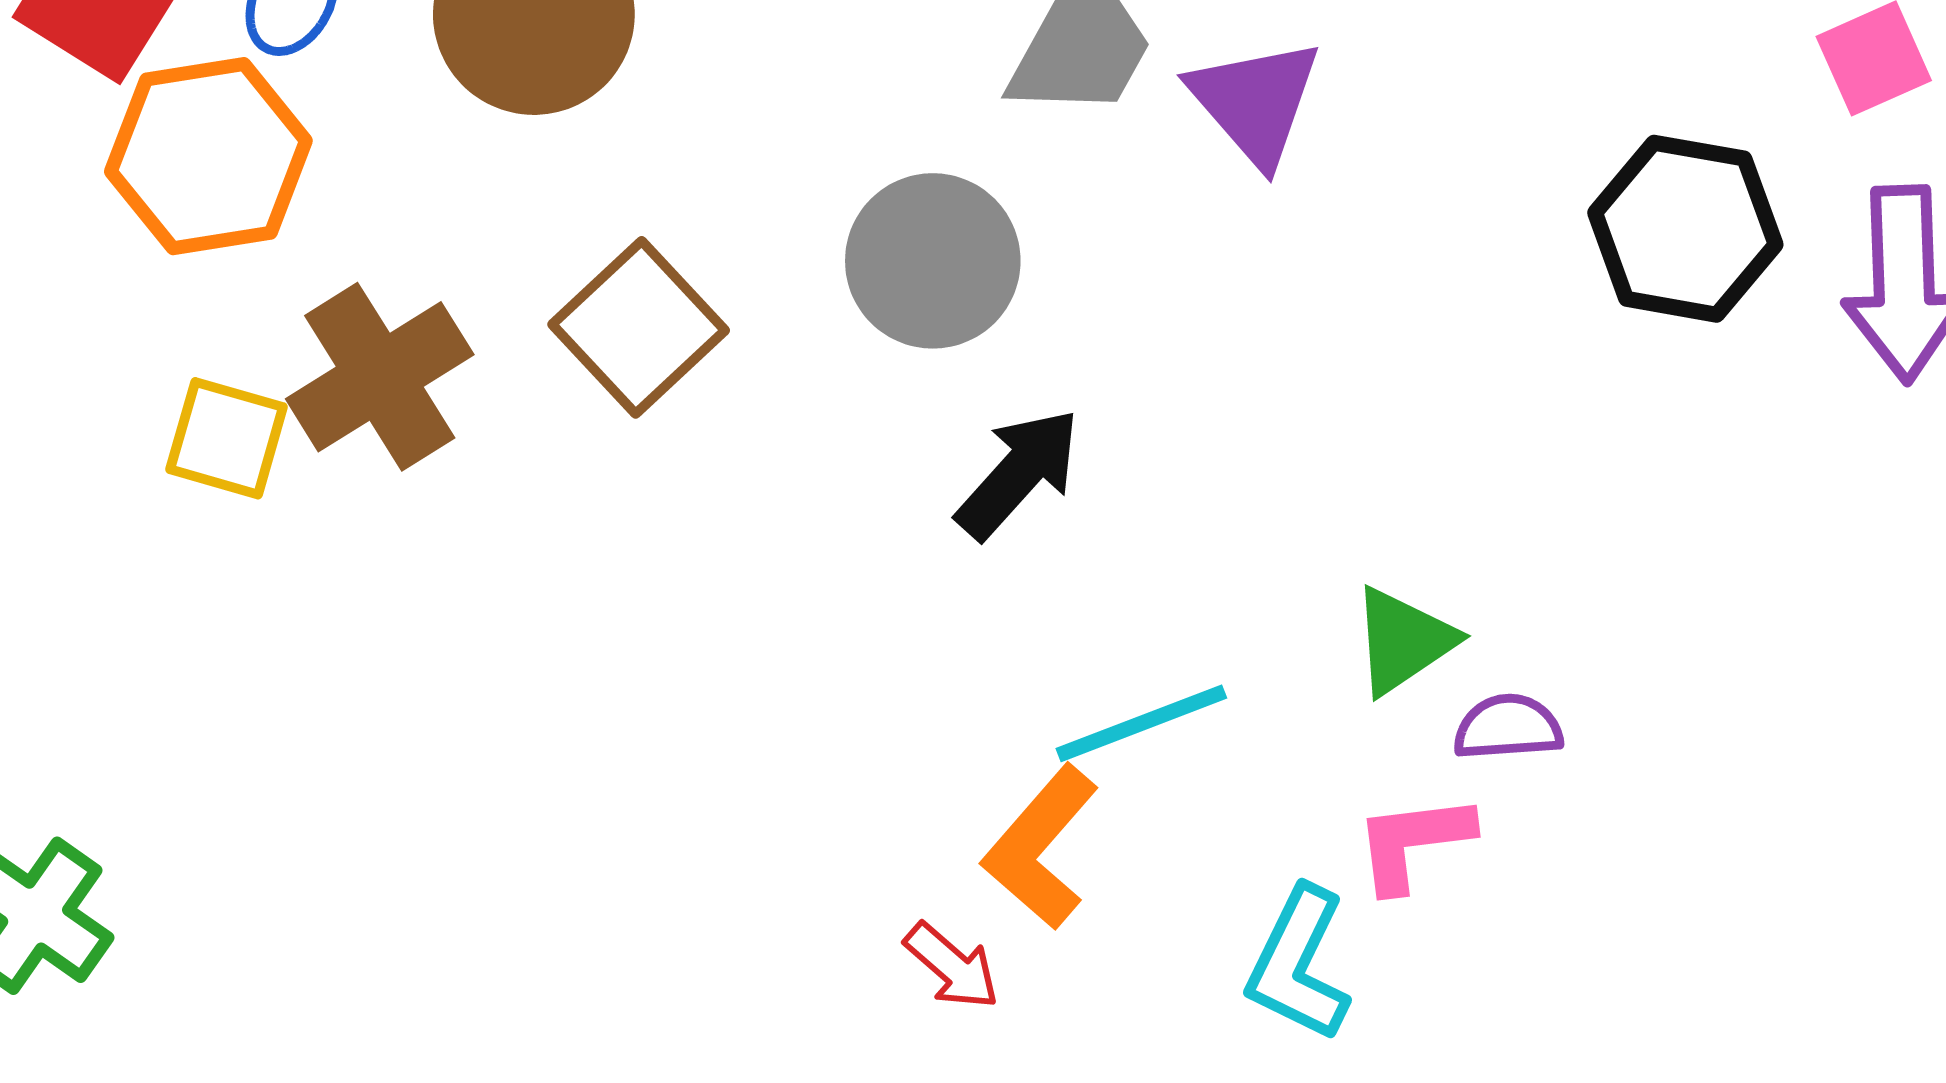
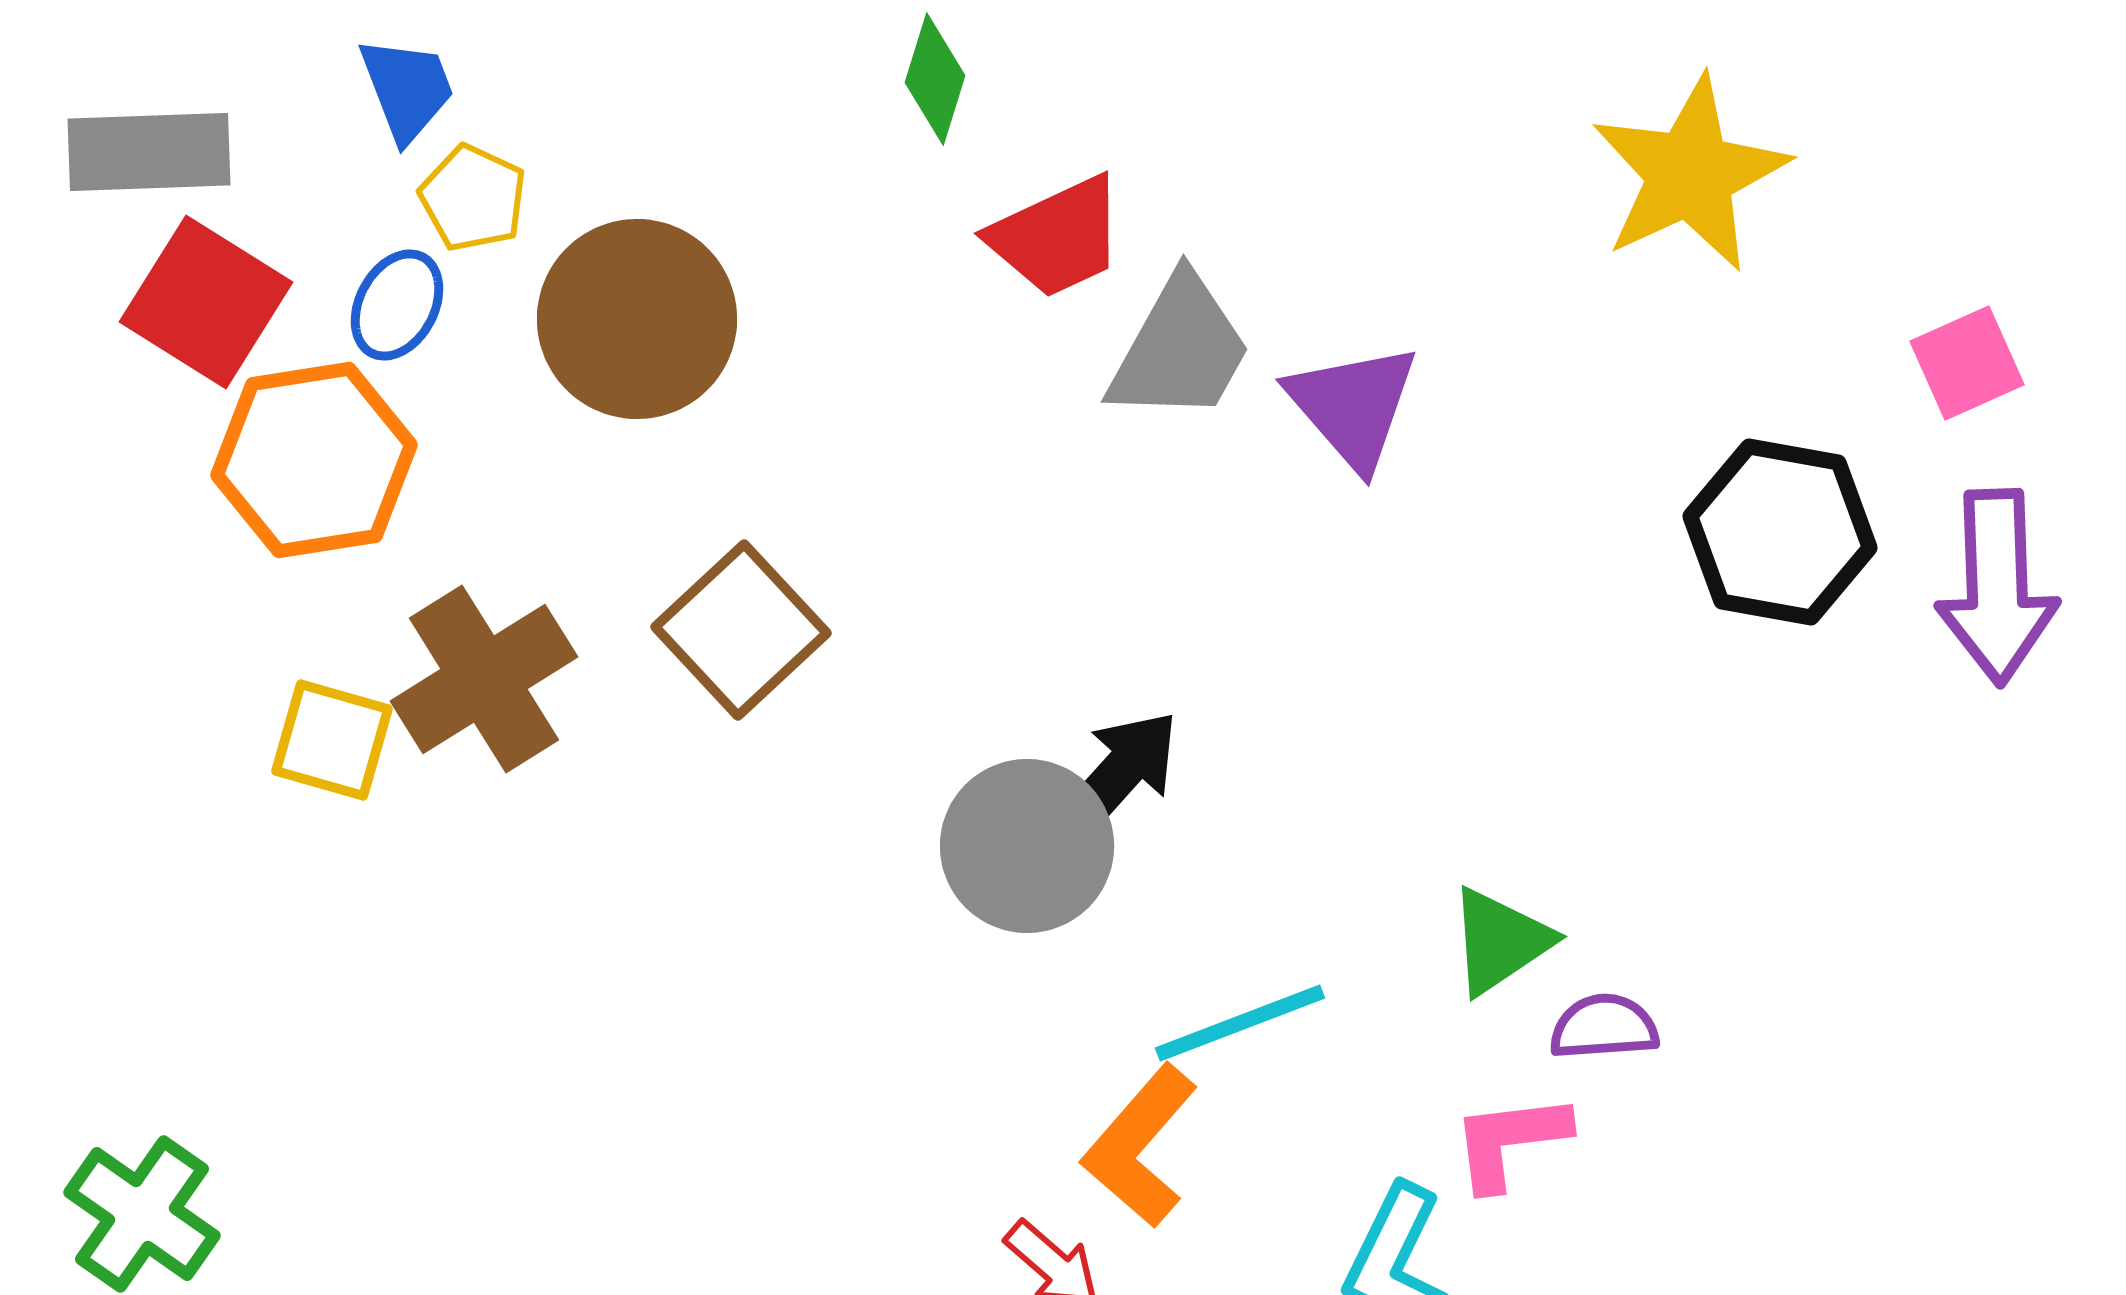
gray circle: (933, 261) -> (1027, 846), moved

